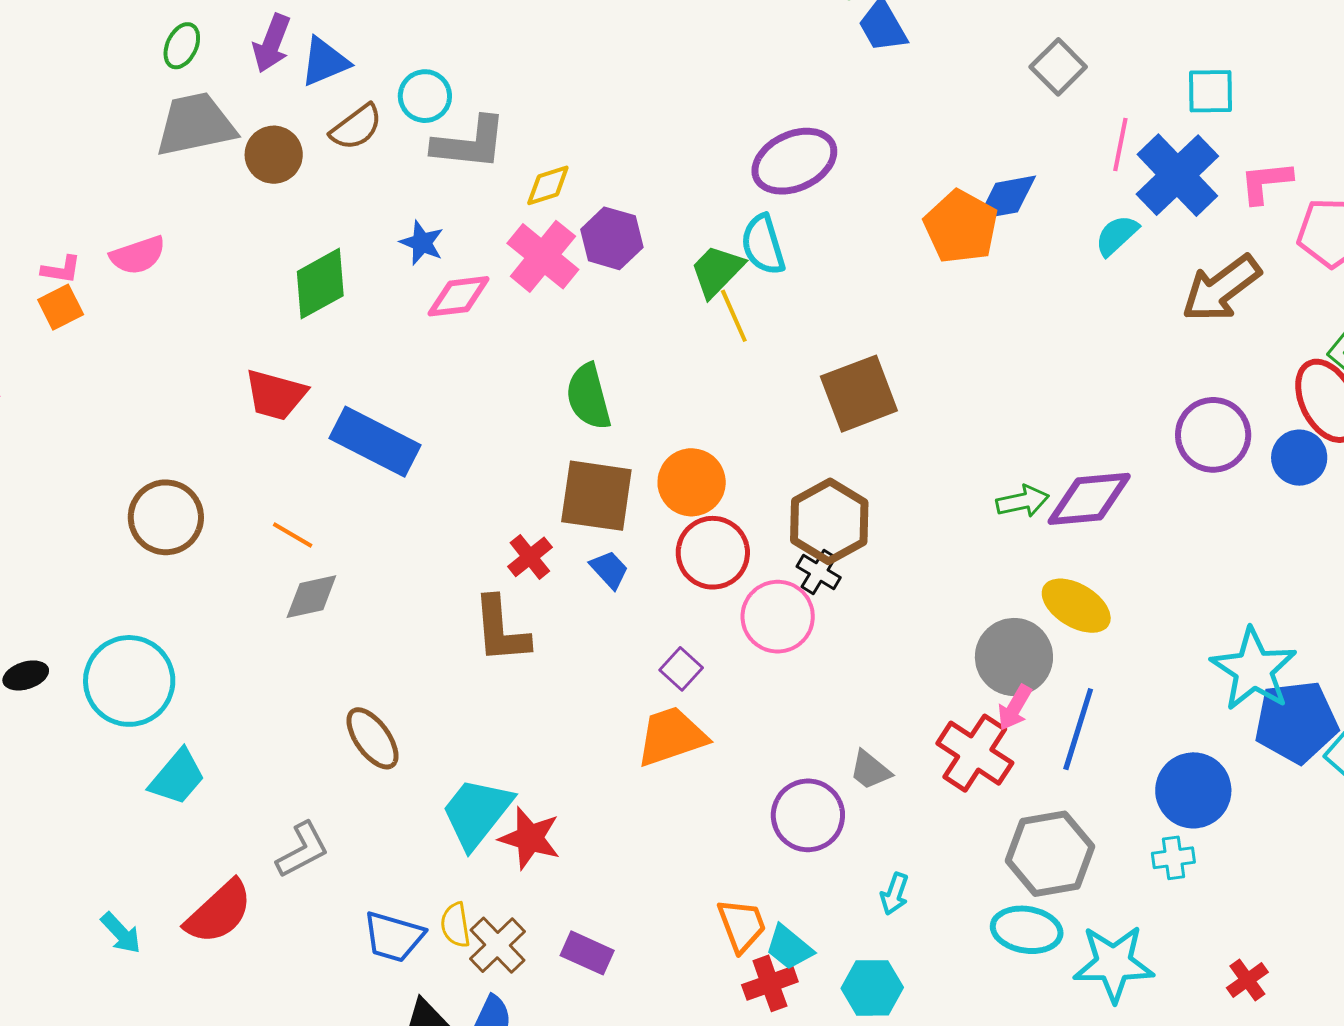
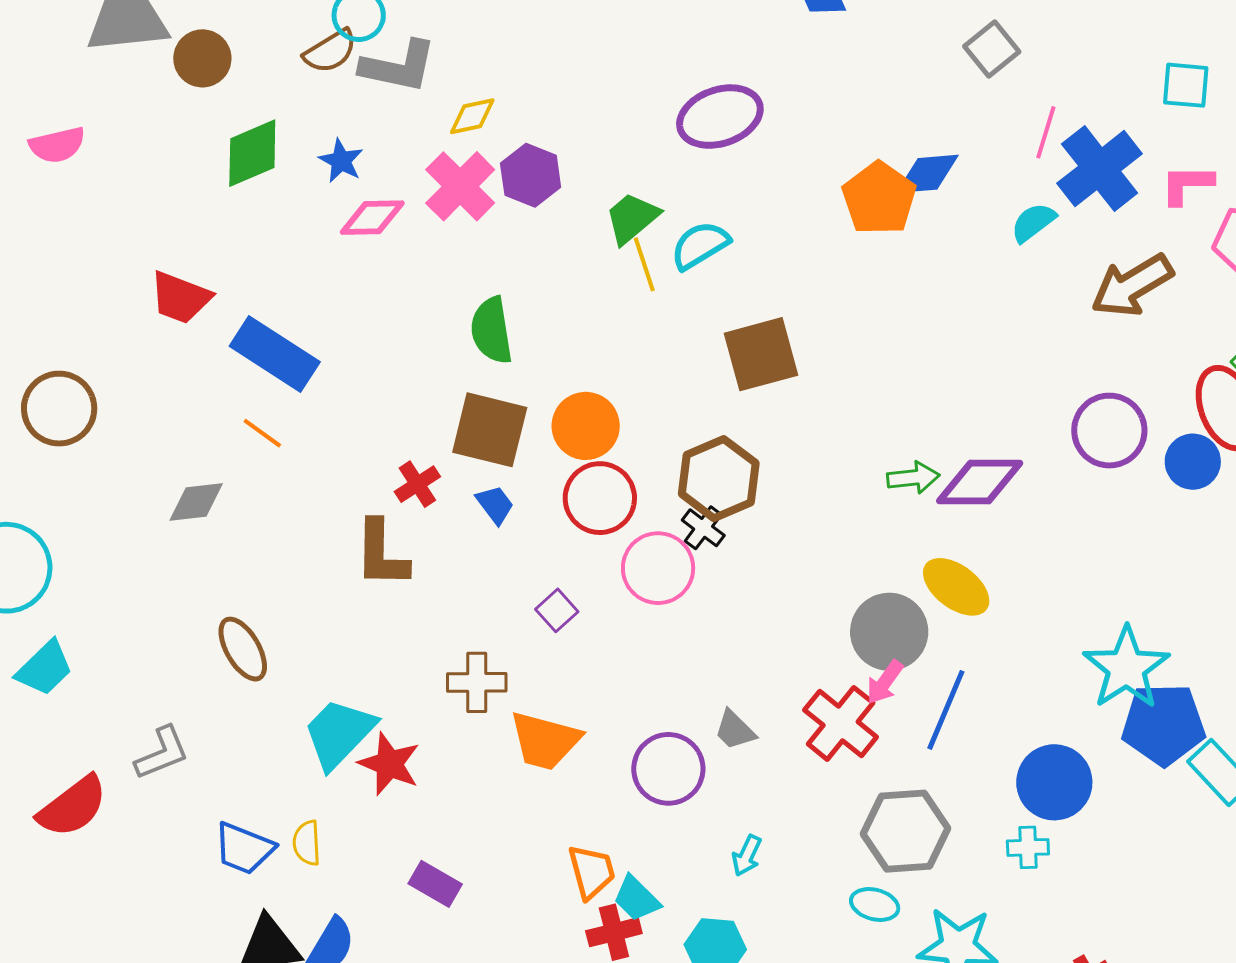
cyan square: (1211, 91) -> (1186, 85), moved
brown semicircle: (356, 127) -> (330, 51), moved
cyan semicircle: (763, 245) -> (700, 245), moved, turned 70
green diamond: (320, 284) -> (252, 153), moved
orange line: (293, 535) -> (262, 433), moved
orange trapezoid: (672, 736) -> (545, 741), moved, turned -152
cyan ellipse: (1027, 930) -> (875, 904), size x0.7
brown cross: (497, 945) -> (477, 682), moved, turned 38

